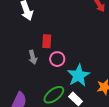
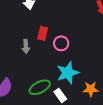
pink circle: (57, 59) -> (61, 43), moved

